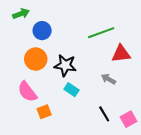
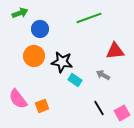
green line: (101, 33) -> (89, 18), moved
cyan rectangle: (72, 90) -> (75, 80), moved
pink semicircle: (27, 92) -> (18, 99), moved

